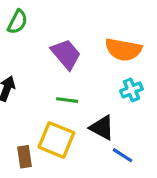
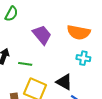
cyan cross: (131, 90) -> (83, 58), turned 32
green line: (67, 100) -> (25, 64), moved

